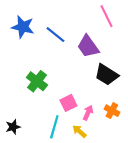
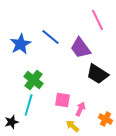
blue star: (23, 27) -> (21, 44), moved, turned 30
pink square: (68, 103) -> (63, 100), turned 35
orange cross: (112, 111) -> (106, 119), moved
cyan line: (54, 127) -> (29, 105), moved

